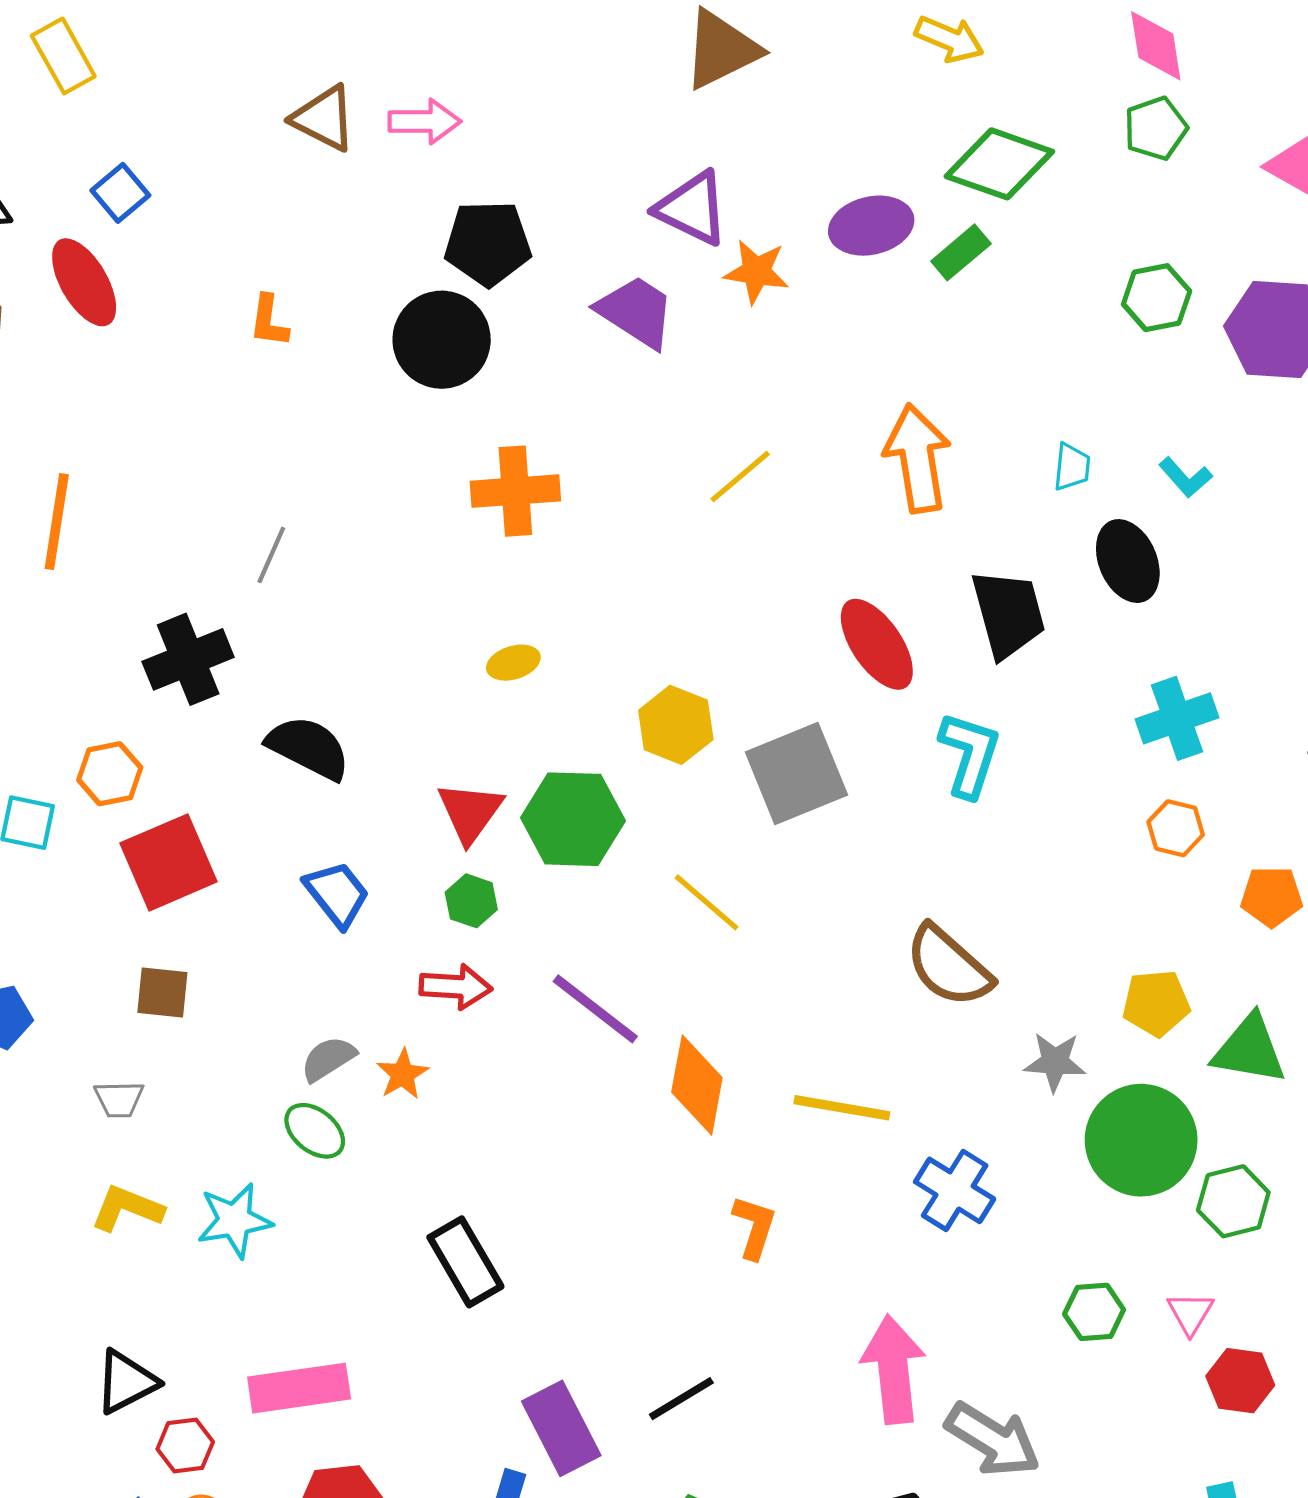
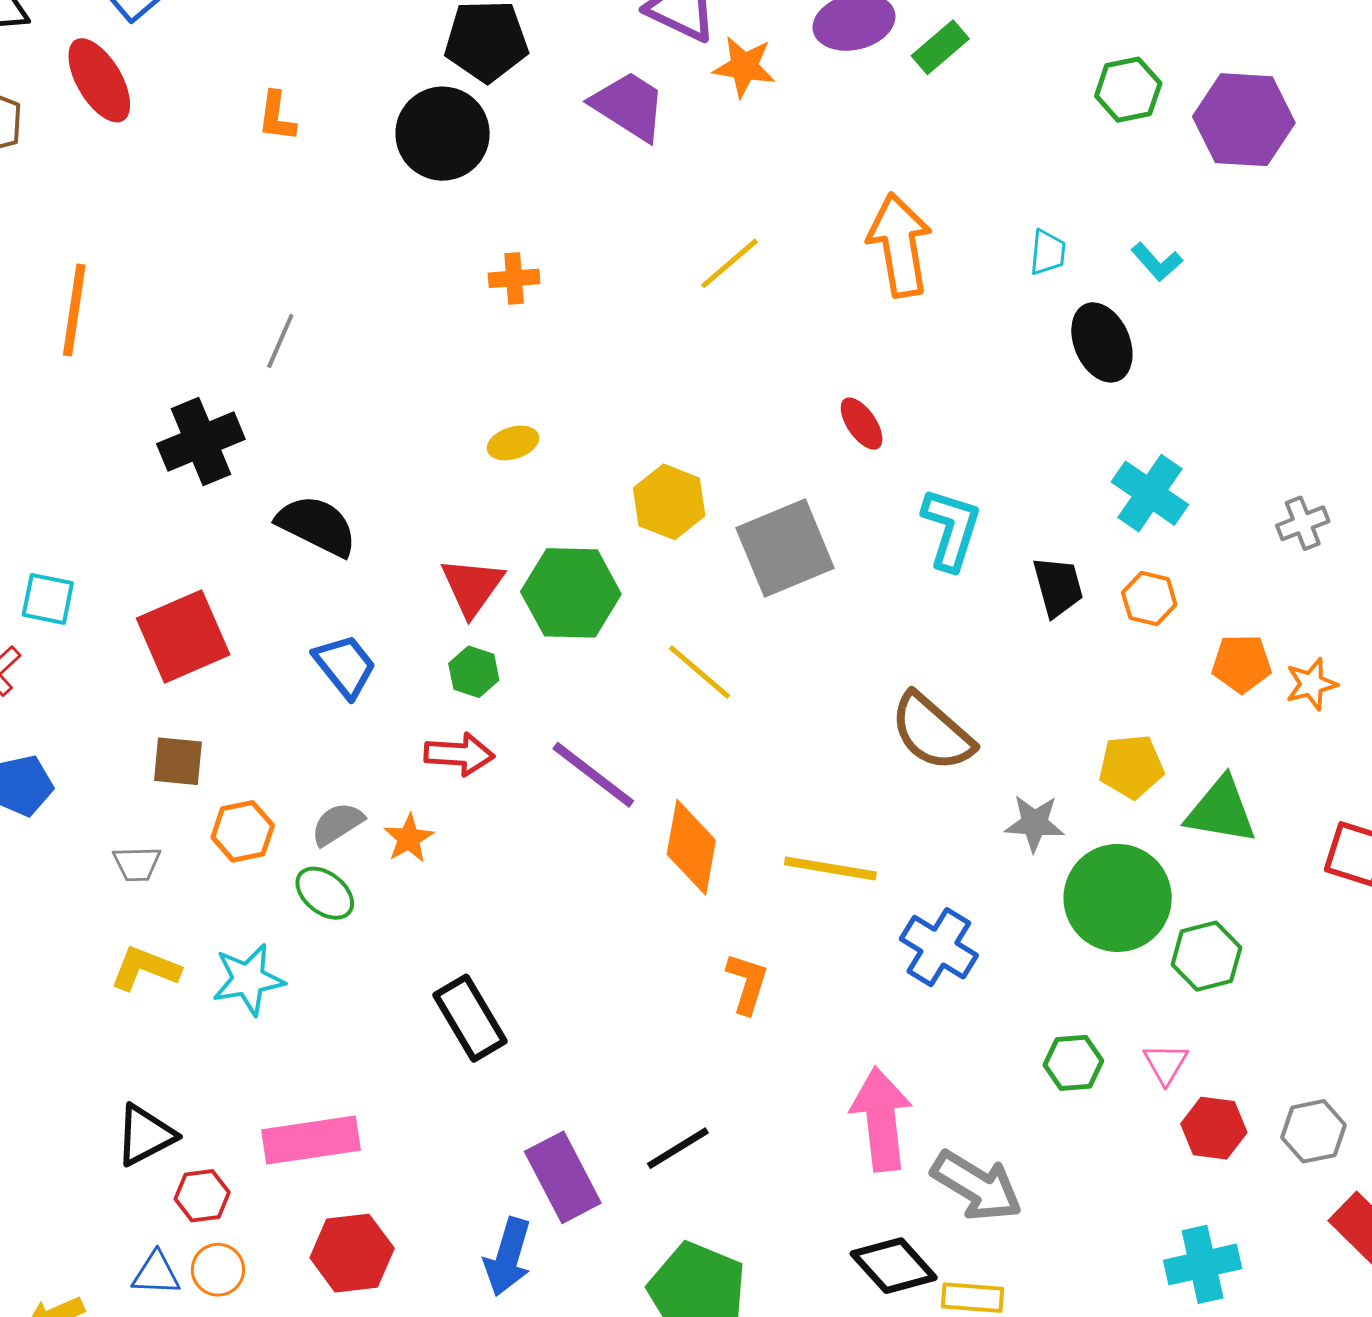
orange cross: (515, 491) -> (514, 278), size x0.6
black trapezoid: (1008, 614) -> (1058, 587), moved, size x0.7
red ellipse: (877, 644) -> (862, 424), size x0.6
cyan cross: (1177, 718) -> (1150, 493), turned -36
orange hexagon: (110, 774) -> (243, 831), moved

